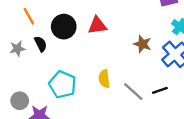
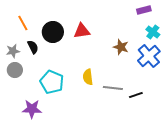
black line: (160, 90) -> (136, 95), moved
gray line: (133, 91) -> (113, 88), turned -36
gray circle: (20, 101) -> (15, 70), moved

